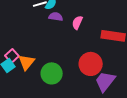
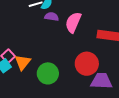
pink semicircle: (77, 23) -> (73, 22), size x1.5
purple trapezoid: (105, 81) -> (101, 81), turned 55

